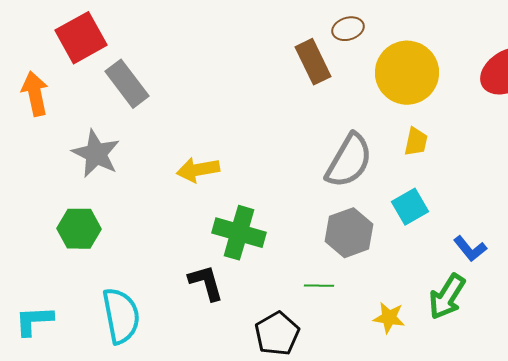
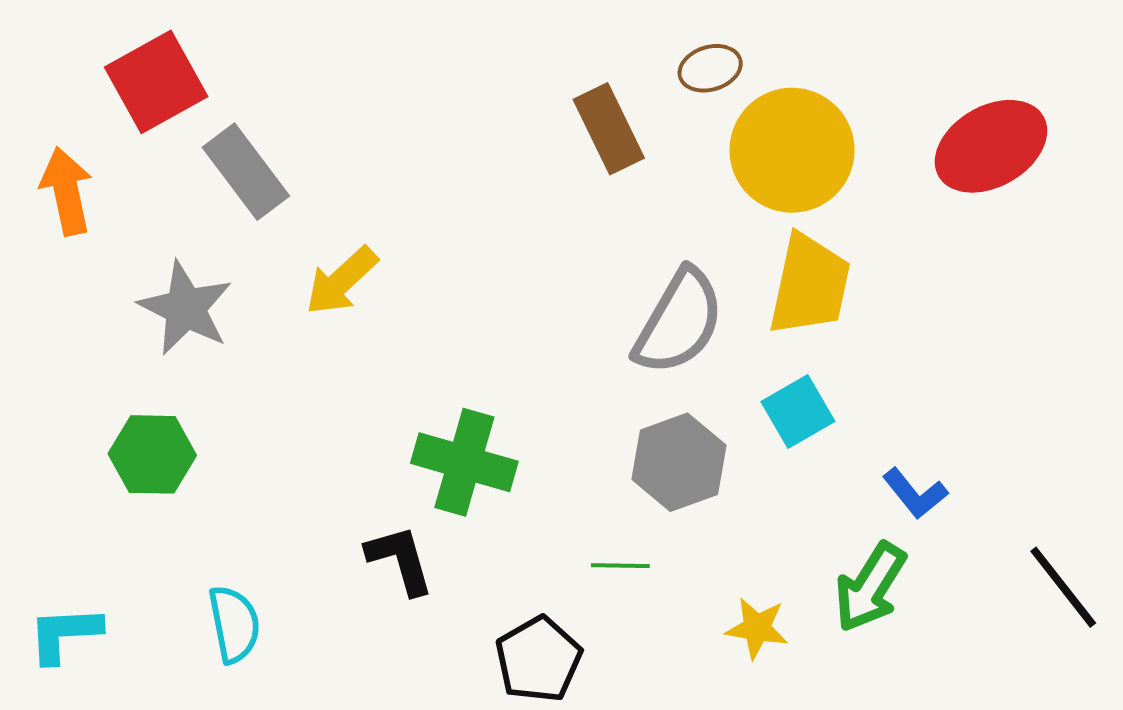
brown ellipse: (348, 29) -> (710, 68), moved
yellow trapezoid: (416, 142) -> (810, 285), size x1.8
yellow arrow: (198, 170) -> (341, 281), moved, turned -33
cyan semicircle: (121, 316) -> (234, 624), size x0.7

